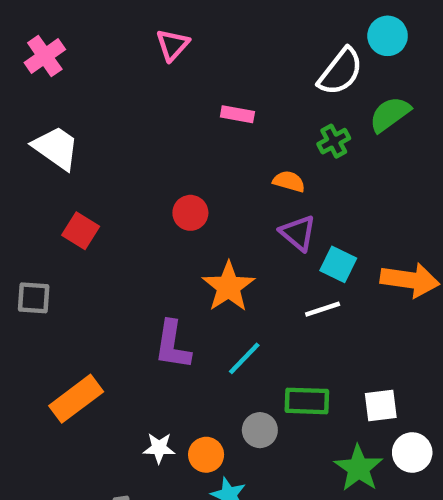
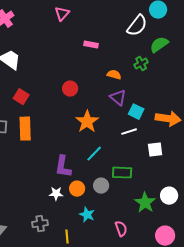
green cross: (334, 141) -> (141, 64), moved
purple L-shape: (172, 345) -> (63, 167), moved
orange rectangle: (76, 399) -> (25, 129), moved, turned -55
white square: (381, 405) -> (155, 150), moved
orange circle: (206, 455) -> (77, 189), moved

